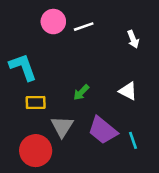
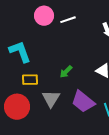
red circle: (36, 151) -> (17, 107), moved

